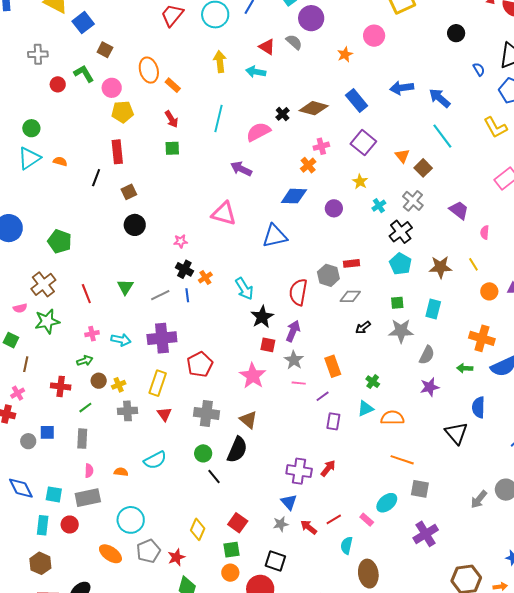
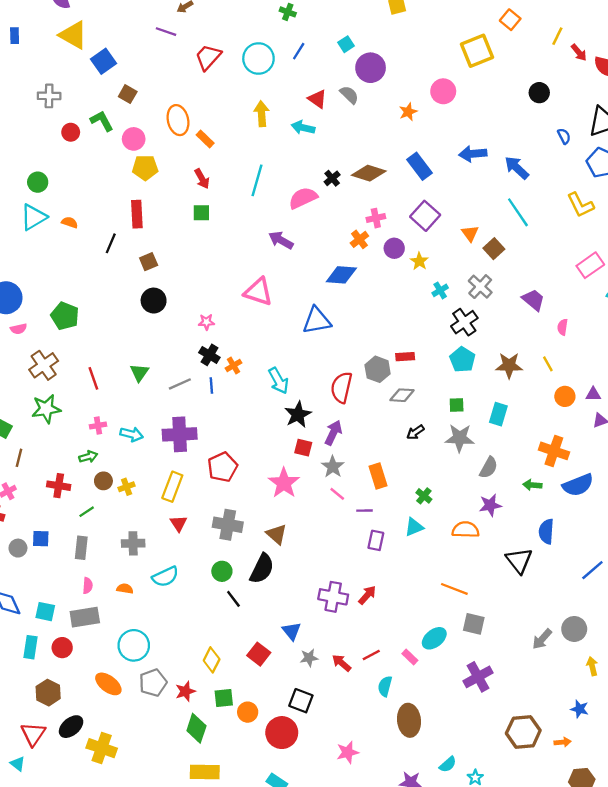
purple circle: (334, 208) -> (394, 248), moved
pink semicircle: (20, 308) -> (19, 329), moved
pink line: (299, 383) -> (337, 494), turned 32
purple line: (323, 396) -> (365, 511), turned 32
gray cross: (127, 411) -> (133, 543), moved
orange semicircle: (392, 418) -> (466, 530), moved
blue triangle: (289, 502) -> (292, 631), moved
green square: (231, 550) -> (224, 698), moved
brown hexagon: (40, 563) -> (48, 693), moved

